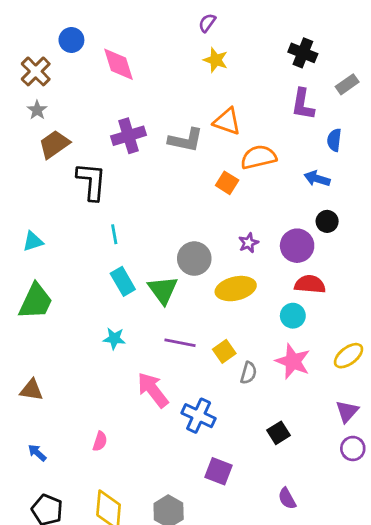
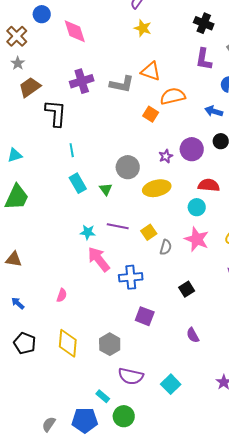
purple circle: (297, 246) -> (192, 149), moved
green triangle: (163, 290) -> (106, 189), size x0.6
cyan star: (114, 339) -> (88, 232), moved
blue cross: (199, 416) -> (131, 277), turned -30

